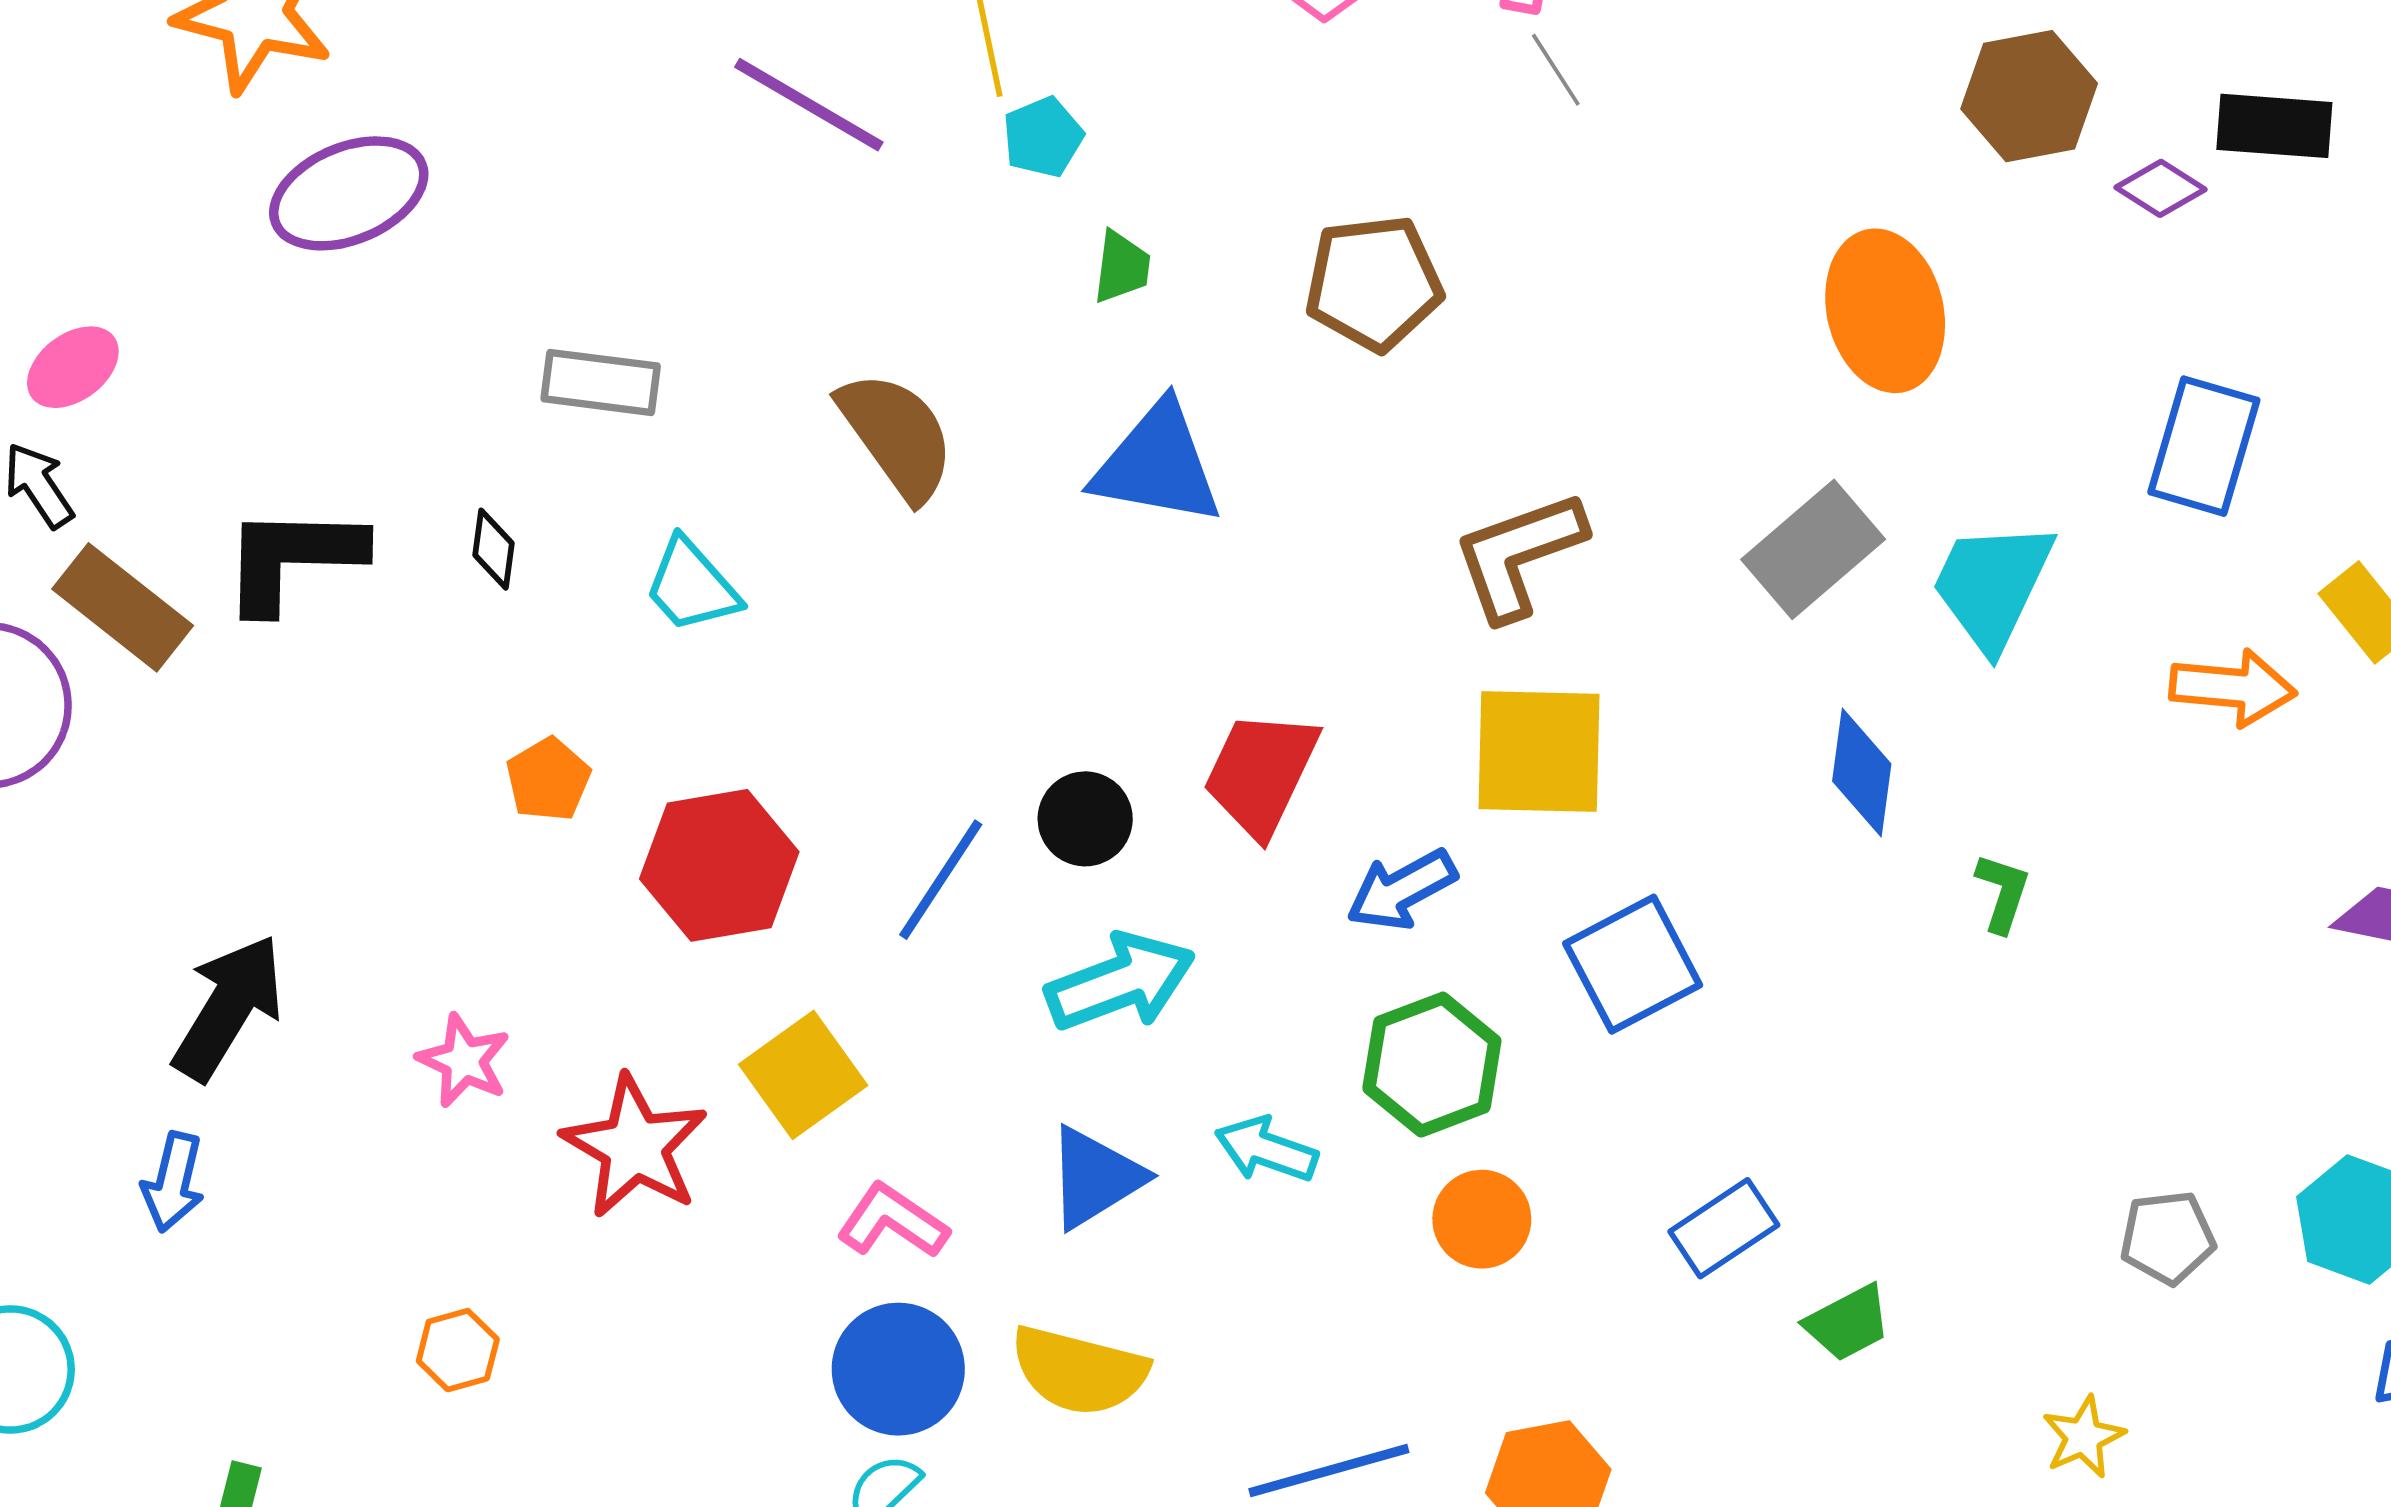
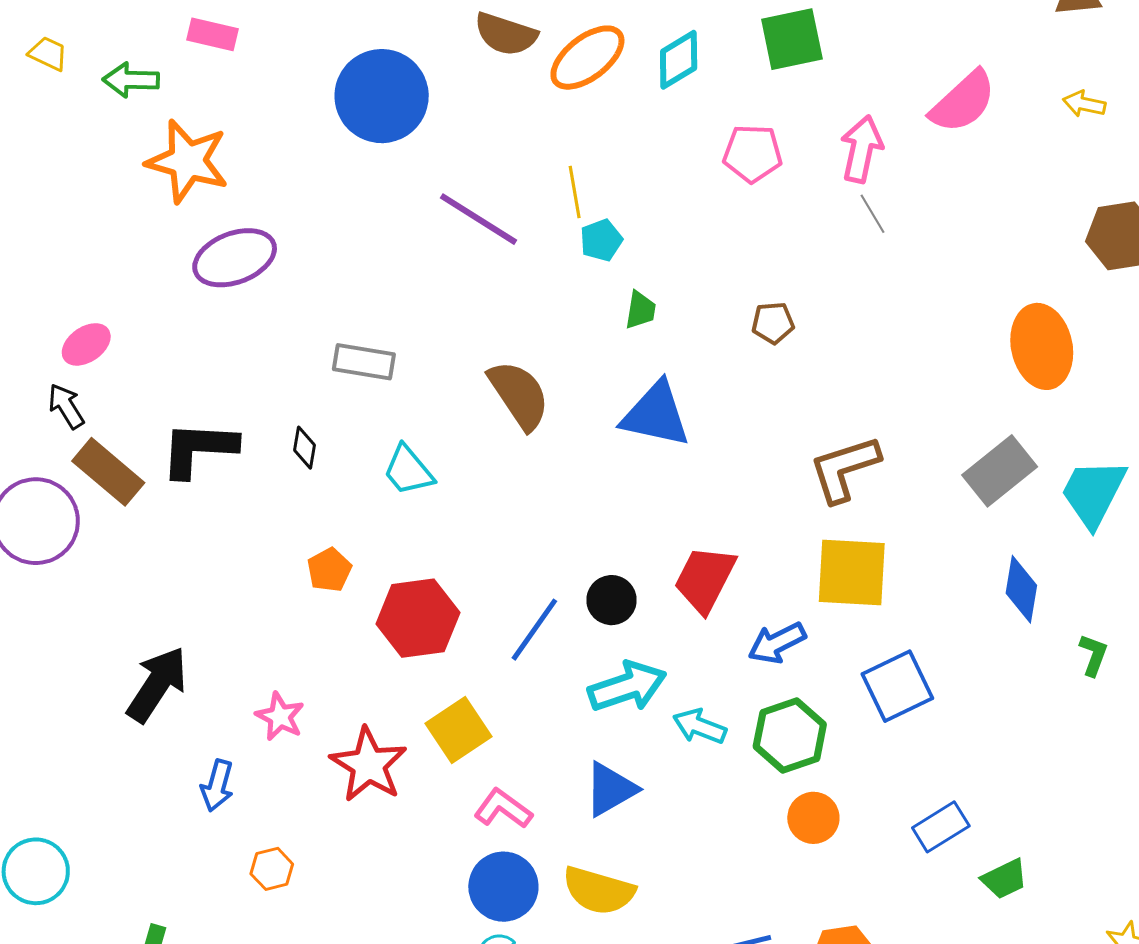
brown pentagon: (1374, 283) -> (773, 323), size x0.6
cyan arrow: (1266, 1149) -> (700, 726), moved
blue arrow: (173, 1182) -> (217, 786), moved

